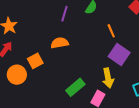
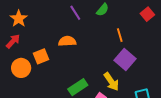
purple line: (64, 14) -> (75, 13), turned -56
yellow arrow: (108, 78) -> (111, 82), turned -30

